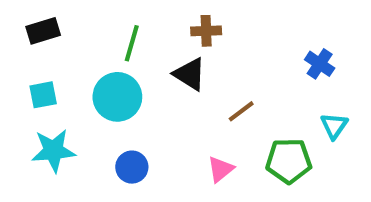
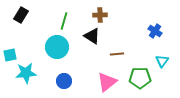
black rectangle: (43, 31) -> (21, 15), turned -42
cyan square: (43, 95) -> (10, 55), moved
brown line: (241, 111) -> (117, 54), turned 32
pink triangle: (221, 169) -> (107, 82), size x1.5

